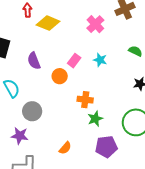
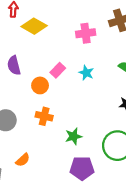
pink cross: (95, 24) -> (86, 33), turned 30
orange cross: (85, 100) -> (44, 116), moved
orange semicircle: (65, 148) -> (23, 160), moved

